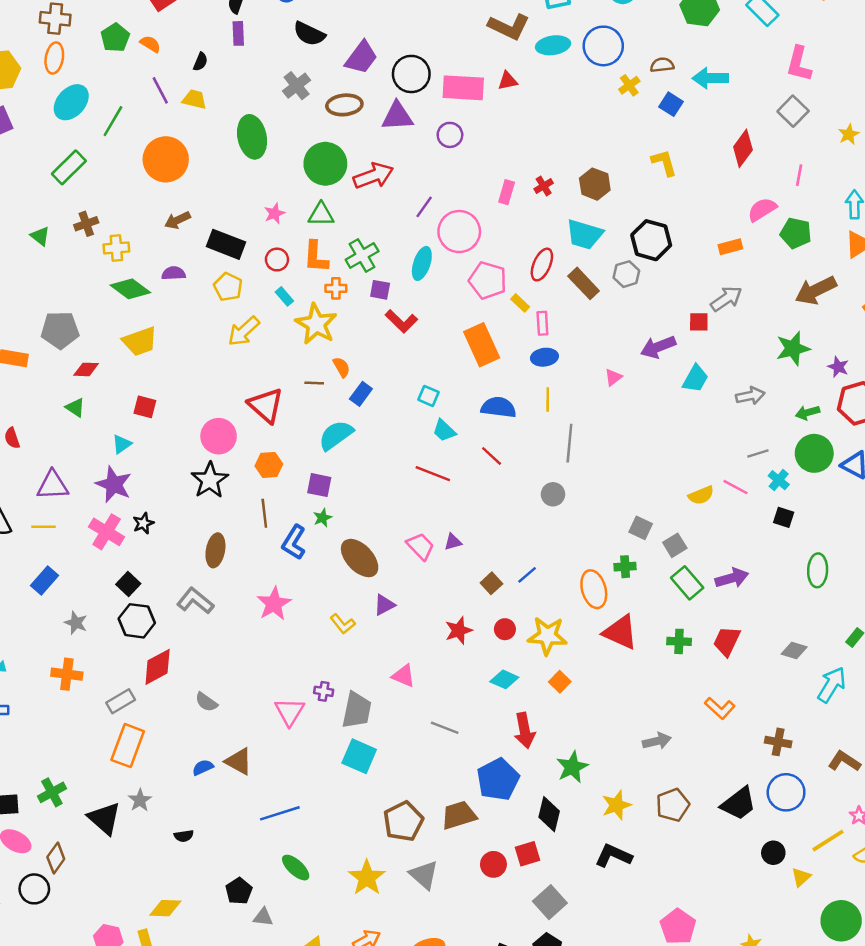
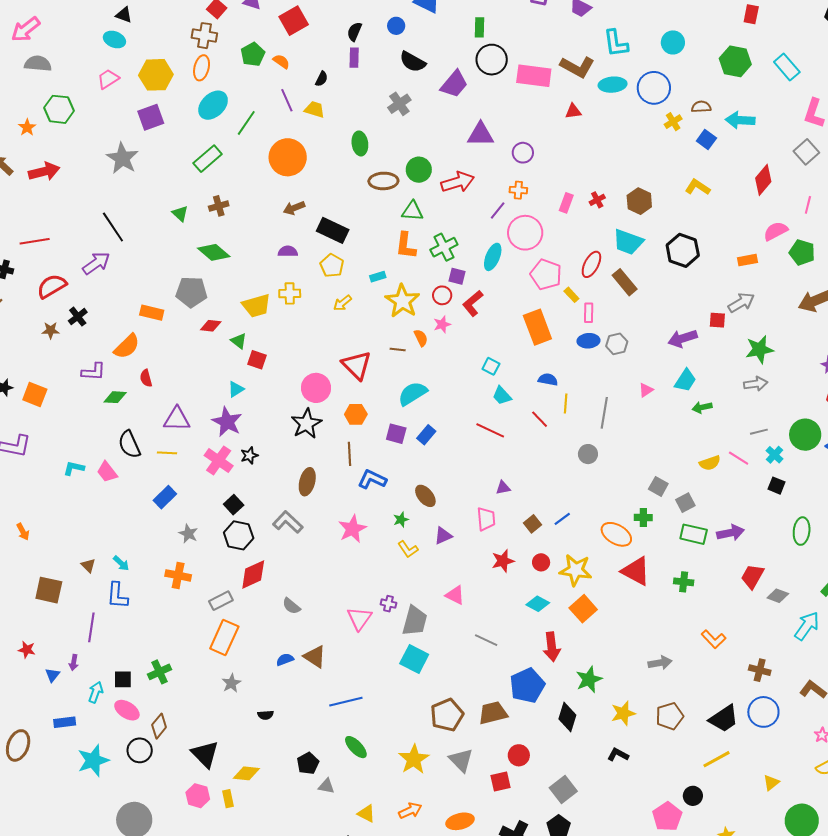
black circle: (411, 74) -> (492, 60), moved
pink rectangle: (463, 88) -> (534, 76), moved
brown ellipse: (344, 105) -> (383, 181), moved
green ellipse: (252, 137) -> (360, 143), size x0.7
yellow L-shape: (664, 163) -> (698, 187), turned -45
green circle: (325, 164) -> (419, 170), size x0.7
pink star: (274, 213) -> (442, 324), moved
yellow cross: (116, 248) -> (290, 293), moved
red circle: (277, 260) -> (442, 295), moved
gray hexagon: (626, 274) -> (617, 344), moved
orange cross: (336, 288) -> (518, 190), moved
green diamond: (130, 289) -> (214, 252), moved
cyan rectangle: (284, 296) -> (378, 277), turned -70
red L-shape: (401, 321) -> (473, 303), turned 92
yellow arrow: (244, 331) -> (342, 303), size x0.7
green star: (793, 349) -> (759, 349), moved
pink triangle: (613, 377) -> (646, 390), moved
cyan trapezoid: (695, 379) -> (685, 380), moved
blue rectangle: (361, 394) -> (426, 435), moved
yellow line: (548, 400) -> (566, 403), moved
blue semicircle: (499, 407) -> (548, 380), size x0.7
green triangle: (75, 408) -> (239, 341), moved
green arrow: (808, 413) -> (702, 407), moved
green star: (322, 518) -> (401, 520), moved
blue L-shape: (294, 542) -> (372, 479), turned 80
pink trapezoid: (420, 546) -> (486, 519), moved, turned 35
brown ellipse: (360, 558) -> (425, 496), size x0.7
green rectangle: (687, 583) -> (694, 534), turned -40
orange ellipse: (594, 589) -> (616, 534), turned -48
red trapezoid: (727, 641) -> (752, 576), moved
orange square: (560, 682) -> (583, 609), size x1.5
black triangle: (104, 818) -> (205, 754), moved
yellow line: (828, 841) -> (716, 759), moved
black circle: (773, 853) -> (693, 796), moved
red square: (528, 854) -> (500, 782), moved
black L-shape: (613, 856) -> (618, 755), size x0.7

